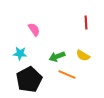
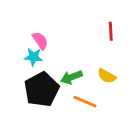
cyan star: (20, 54) -> (33, 57), moved
black pentagon: (29, 80) -> (42, 89), moved

